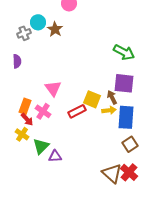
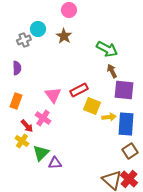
brown star: (55, 29) -> (64, 36), moved
green arrow: (124, 52) -> (107, 49), moved
brown arrow: (112, 97) -> (112, 71), moved
orange rectangle: (25, 106) -> (16, 101), moved
red rectangle: (77, 111) -> (79, 90), moved

